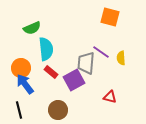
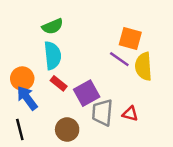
orange square: (110, 17) -> (130, 39), moved
green semicircle: (32, 28) -> (53, 26), moved
yellow semicircle: (121, 58) -> (144, 66), size x1.6
gray trapezoid: (86, 63) -> (102, 113), moved

